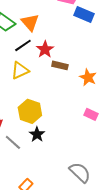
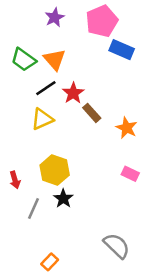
brown rectangle: (60, 65) -> (92, 113), turned 35
gray line: (13, 142) -> (34, 208), turned 72

